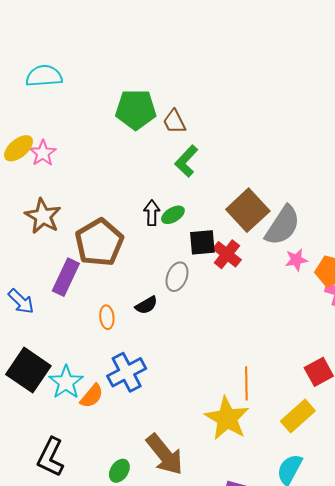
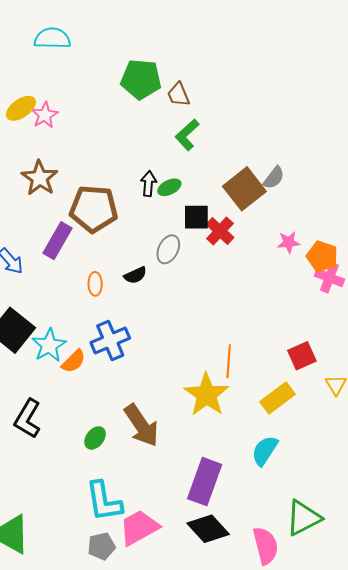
gray semicircle: (283, 225) -> (274, 178), moved, size x0.6
brown pentagon: (99, 242) -> (94, 209), turned 30

